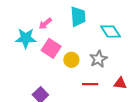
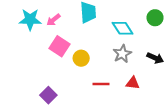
cyan star: (26, 38) -> (30, 20), moved
gray star: (98, 59) -> (122, 54), moved

